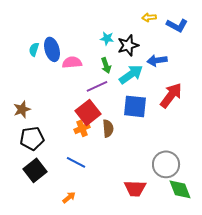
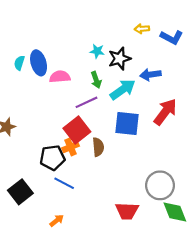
black pentagon: (32, 138) -> (52, 158), moved

